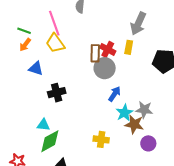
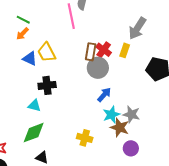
pink line: (54, 23) -> (71, 16), moved
yellow trapezoid: (55, 43) -> (47, 52), moved
cyan triangle: (43, 125) -> (34, 106), moved

